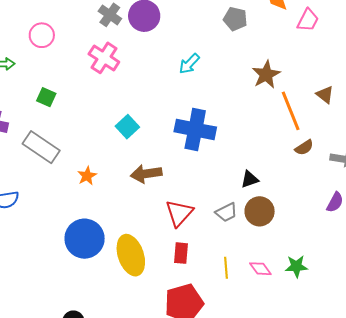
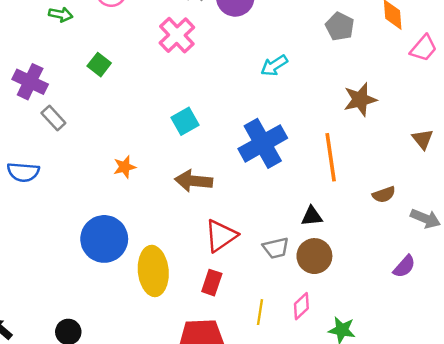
orange line: (291, 111) -> (331, 157), moved
blue cross: (195, 129) -> (263, 143), turned 36
gray rectangle: (41, 147) -> (53, 118), moved, size x0.6
pink diamond: (260, 269) -> (301, 306), moved, turned 70

